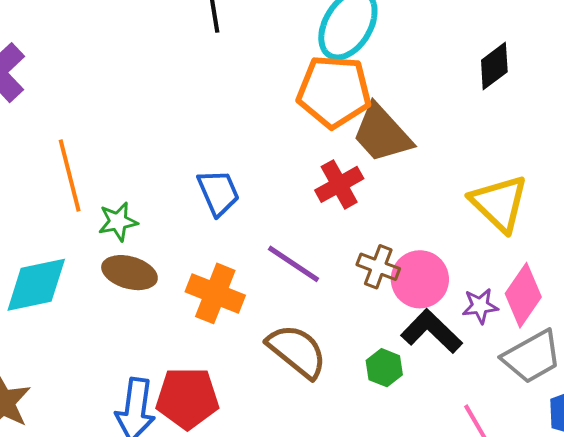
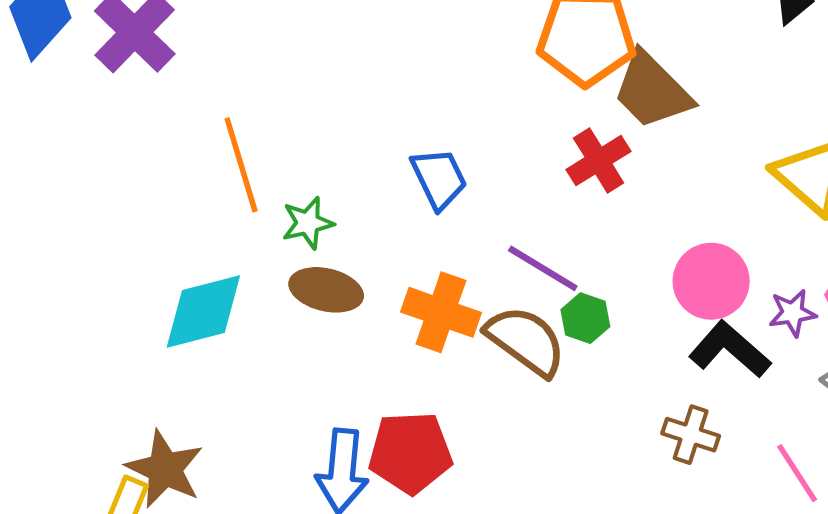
brown cross: (378, 267) -> (691, 435), moved
brown semicircle: (297, 351) -> (526, 341), moved
green hexagon: (384, 368) -> (585, 318), moved

